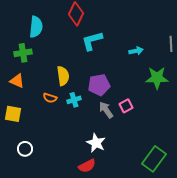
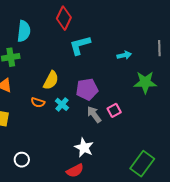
yellow semicircle: (63, 76) -> (51, 80), turned 36
cyan cross: (74, 100) -> (62, 104), turned -32
white circle: (25, 149) -> (22, 160), moved

